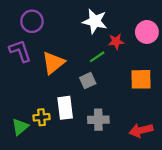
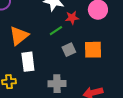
gray square: (88, 81) -> (69, 50), moved
white rectangle: (65, 108) -> (28, 62), moved

